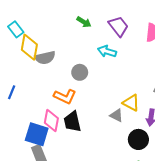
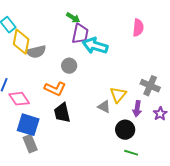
purple trapezoid: (118, 26) -> (80, 34), moved, turned 50
cyan arrow: (107, 51) -> (95, 46), size x1.4
yellow triangle: (131, 103) -> (118, 95), turned 42
pink diamond: (51, 121) -> (19, 99), moved, turned -45

